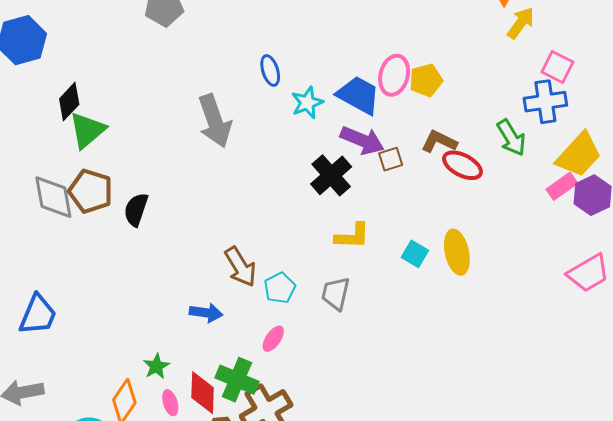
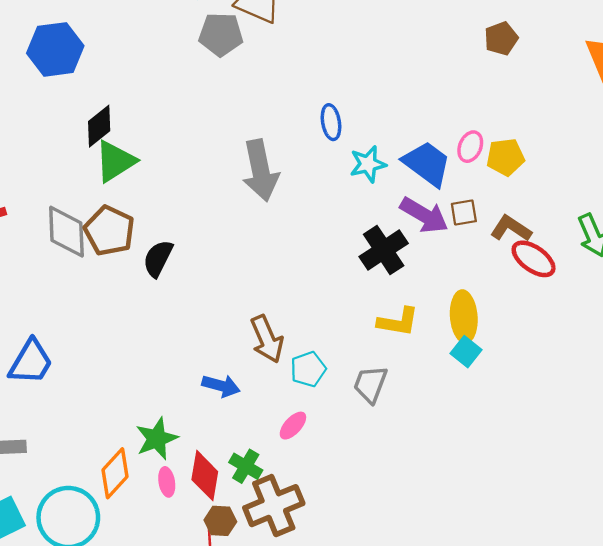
pink ellipse: (394, 75) -> (470, 147), size x0.7
brown square: (391, 159) -> (464, 213), moved
yellow ellipse: (457, 252) -> (464, 317), moved
green star: (156, 366) -> (157, 439), size x1.4
green cross: (237, 380) -> (246, 466), size x0.7

